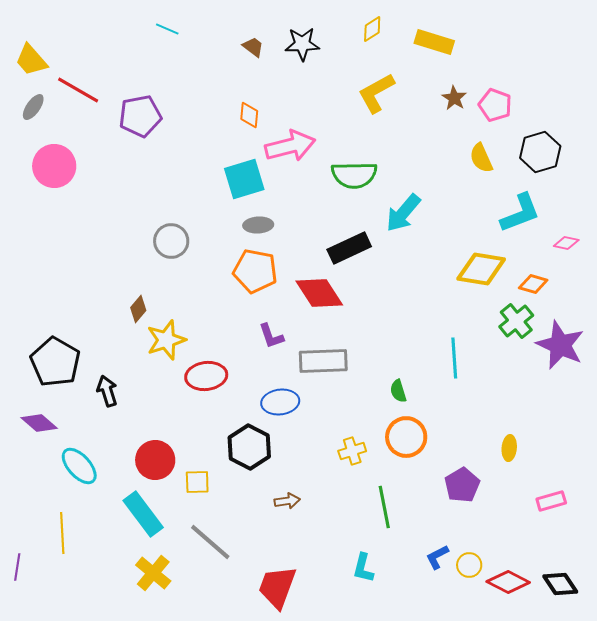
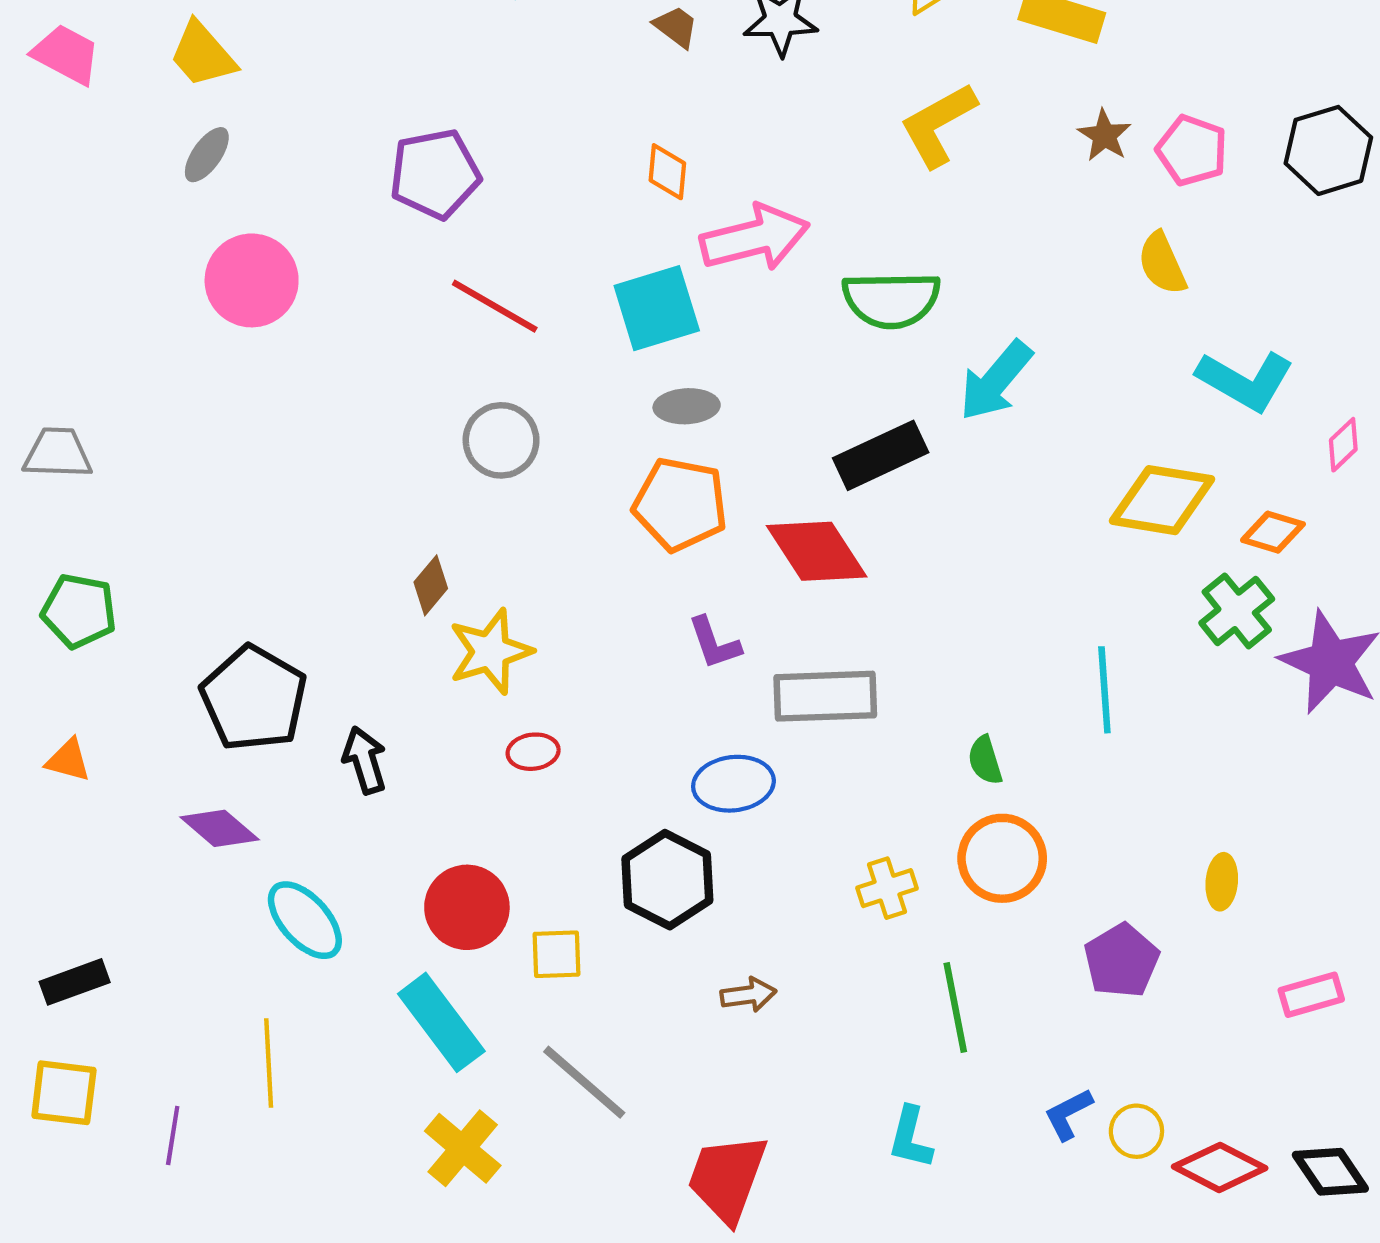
red line: (78, 90) -> (495, 306), moved
black hexagon: (540, 152) -> (1328, 150), moved
cyan L-shape: (520, 213) -> (1245, 381), turned 51
pink diamond: (566, 243) -> (1343, 445), turned -55
red ellipse: (206, 376) -> (533, 752), moved, size x0.6

